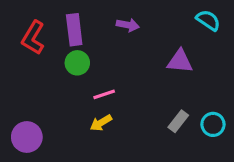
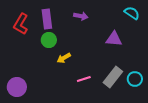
pink line: (104, 94) -> (84, 79), moved
gray rectangle: (178, 121) -> (113, 77), size x1.5
yellow arrow: (101, 123) -> (64, 58), moved

